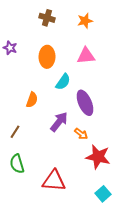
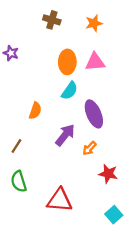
orange ellipse: (47, 57) -> (67, 62), moved
orange arrow: (81, 134) -> (89, 148), turned 96
red star: (98, 157) -> (108, 174), size x0.7

